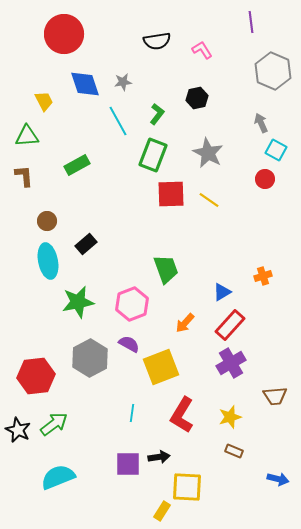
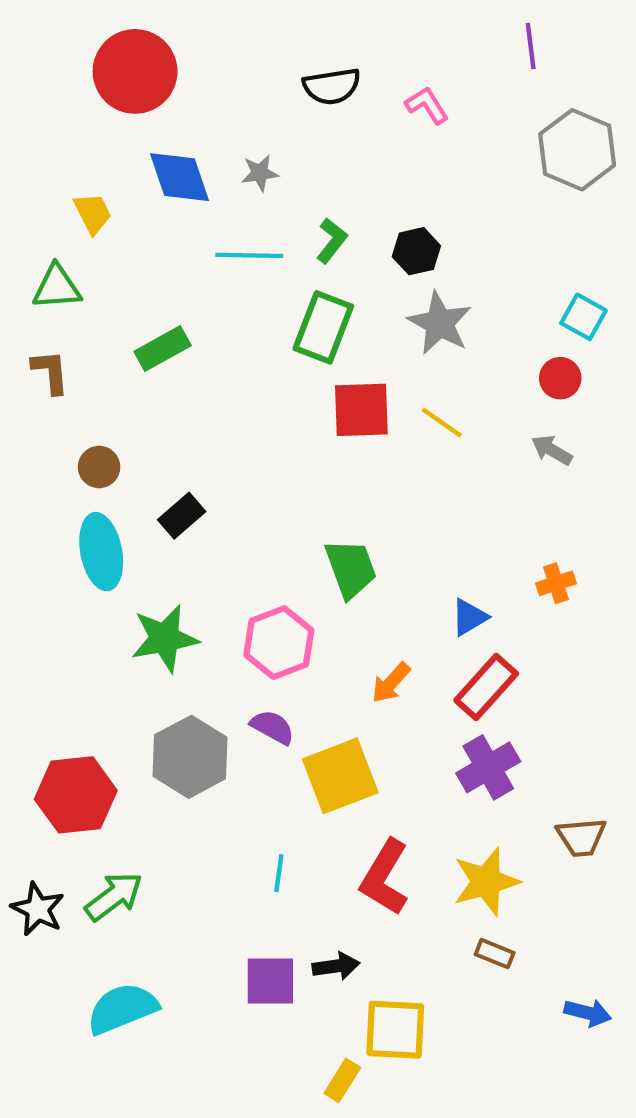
black hexagon: (197, 98) -> (416, 251), moved
cyan line: (118, 121) -> (249, 255), turned -60
gray arrow: (261, 123) -> (552, 450), moved, turned -36
yellow star: (230, 417) -> (486, 882), size x1.4

